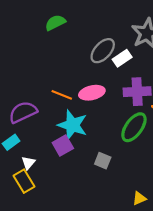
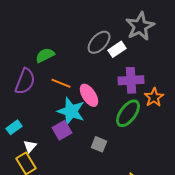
green semicircle: (55, 23) -> (45, 55), moved
pink ellipse: (92, 93) -> (89, 95), moved, turned 70
purple semicircle: (23, 112) -> (25, 81), moved, turned 136

